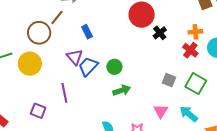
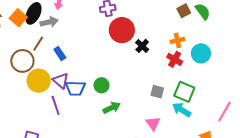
blue rectangle: (87, 32) -> (60, 54), moved
yellow circle: (30, 64) -> (39, 81), moved
blue trapezoid: (88, 66) -> (75, 88), turned -125
purple line: (64, 93) -> (56, 105), moved
cyan arrow: (189, 114) -> (182, 110), moved

